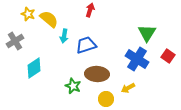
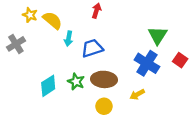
cyan diamond: (34, 68) -> (48, 86), moved
green star: (73, 86) -> (76, 82), moved
yellow circle: (106, 99) -> (104, 106), moved

